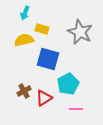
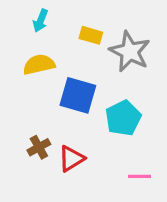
yellow rectangle: (42, 29) -> (91, 35), moved
cyan pentagon: (68, 84) -> (123, 118), moved
pink line: (76, 109) -> (139, 176), moved

